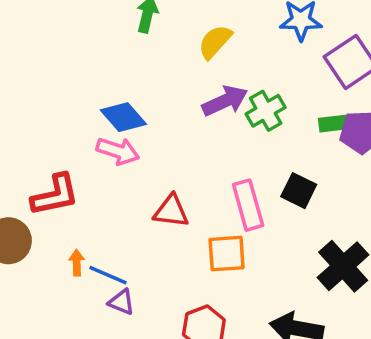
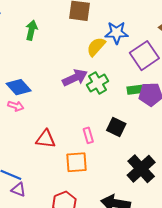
yellow semicircle: (215, 42) -> (96, 47), moved
pink arrow: (118, 151) -> (16, 106), size x0.7
pink rectangle: (248, 205) -> (88, 135), size x0.6

